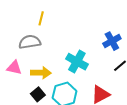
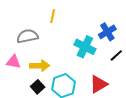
yellow line: (41, 18) -> (53, 16), moved
cyan cross: (77, 62) -> (85, 47), moved

